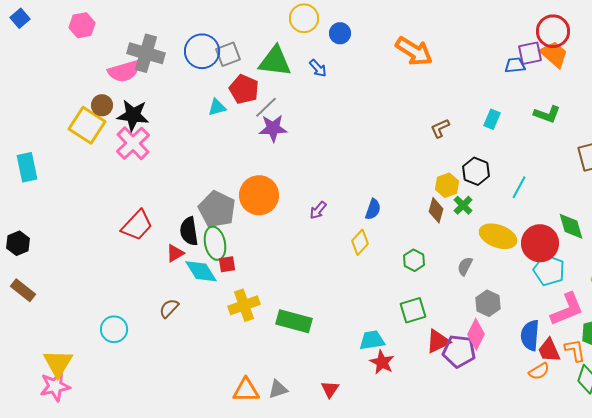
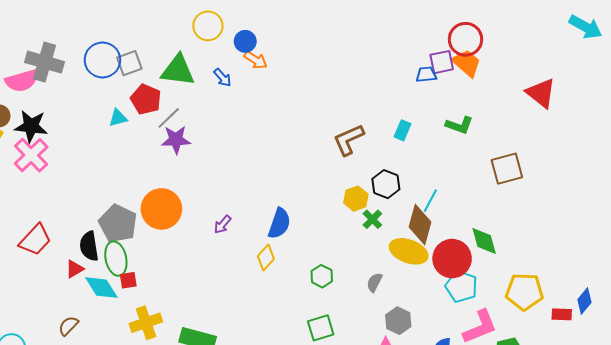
orange arrow: (414, 51) -> (256, 60), moved, size x0.6
brown L-shape: (440, 128) -> (349, 140), size x1.6
blue semicircle: (373, 209) -> (279, 223), size x1.4
brown diamond: (436, 210) -> (420, 224), moved, size x1.5

